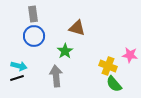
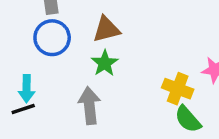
brown triangle: (77, 28) -> (106, 29), moved, turned -30
cyan arrow: (19, 66) -> (27, 89), turned 77

